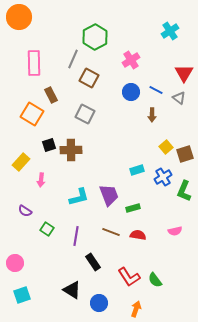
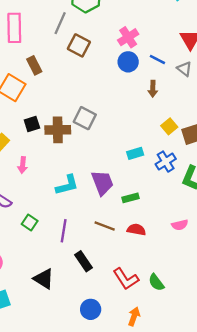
pink cross: (131, 60) -> (128, 37), moved
gray square: (85, 114) -> (85, 118), moved
black triangle: (72, 290) -> (44, 279), moved

